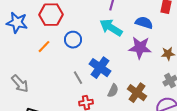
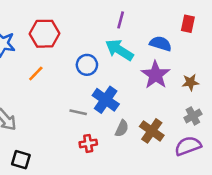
blue circle: (73, 40) -> (87, 65), moved
purple star: (140, 48) -> (156, 75), turned 30
gray line: (78, 78) -> (78, 112), turned -48

